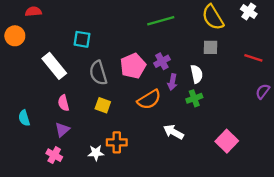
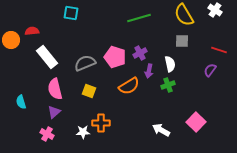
red semicircle: (33, 11) -> (32, 31), moved
orange circle: (15, 36) -> (11, 40), moved
cyan square: (82, 39) -> (71, 13), moved
pink pentagon: (133, 66) -> (115, 57), turned -30
gray semicircle: (98, 73) -> (85, 63), turned 85
purple semicircle: (263, 91) -> (210, 70), moved
pink semicircle: (63, 103) -> (55, 89), size x1.5
white arrow: (173, 132) -> (161, 130), moved

